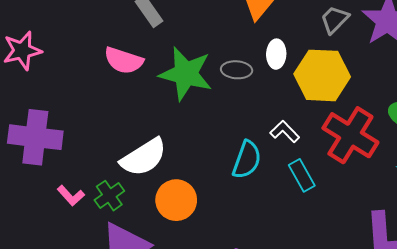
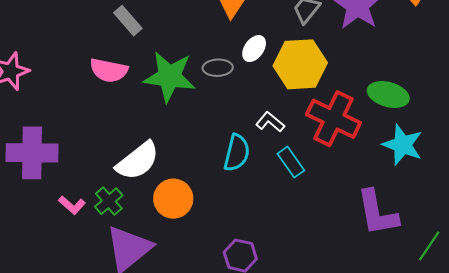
white ellipse: (276, 54) -> (254, 49), turned 40

